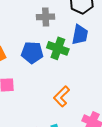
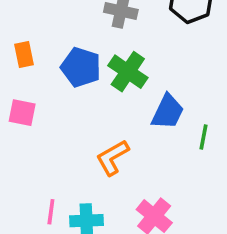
blue trapezoid: (80, 35) -> (168, 112), moved

